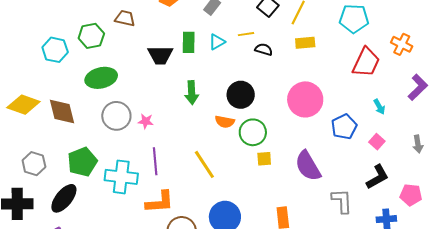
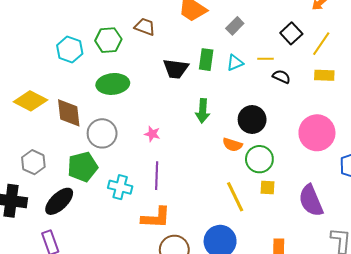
gray circle: (116, 116) -> (102, 133), moved
yellow line: (204, 164) -> (235, 197), moved
cyan cross: (121, 177) -> (120, 187), size x0.7

